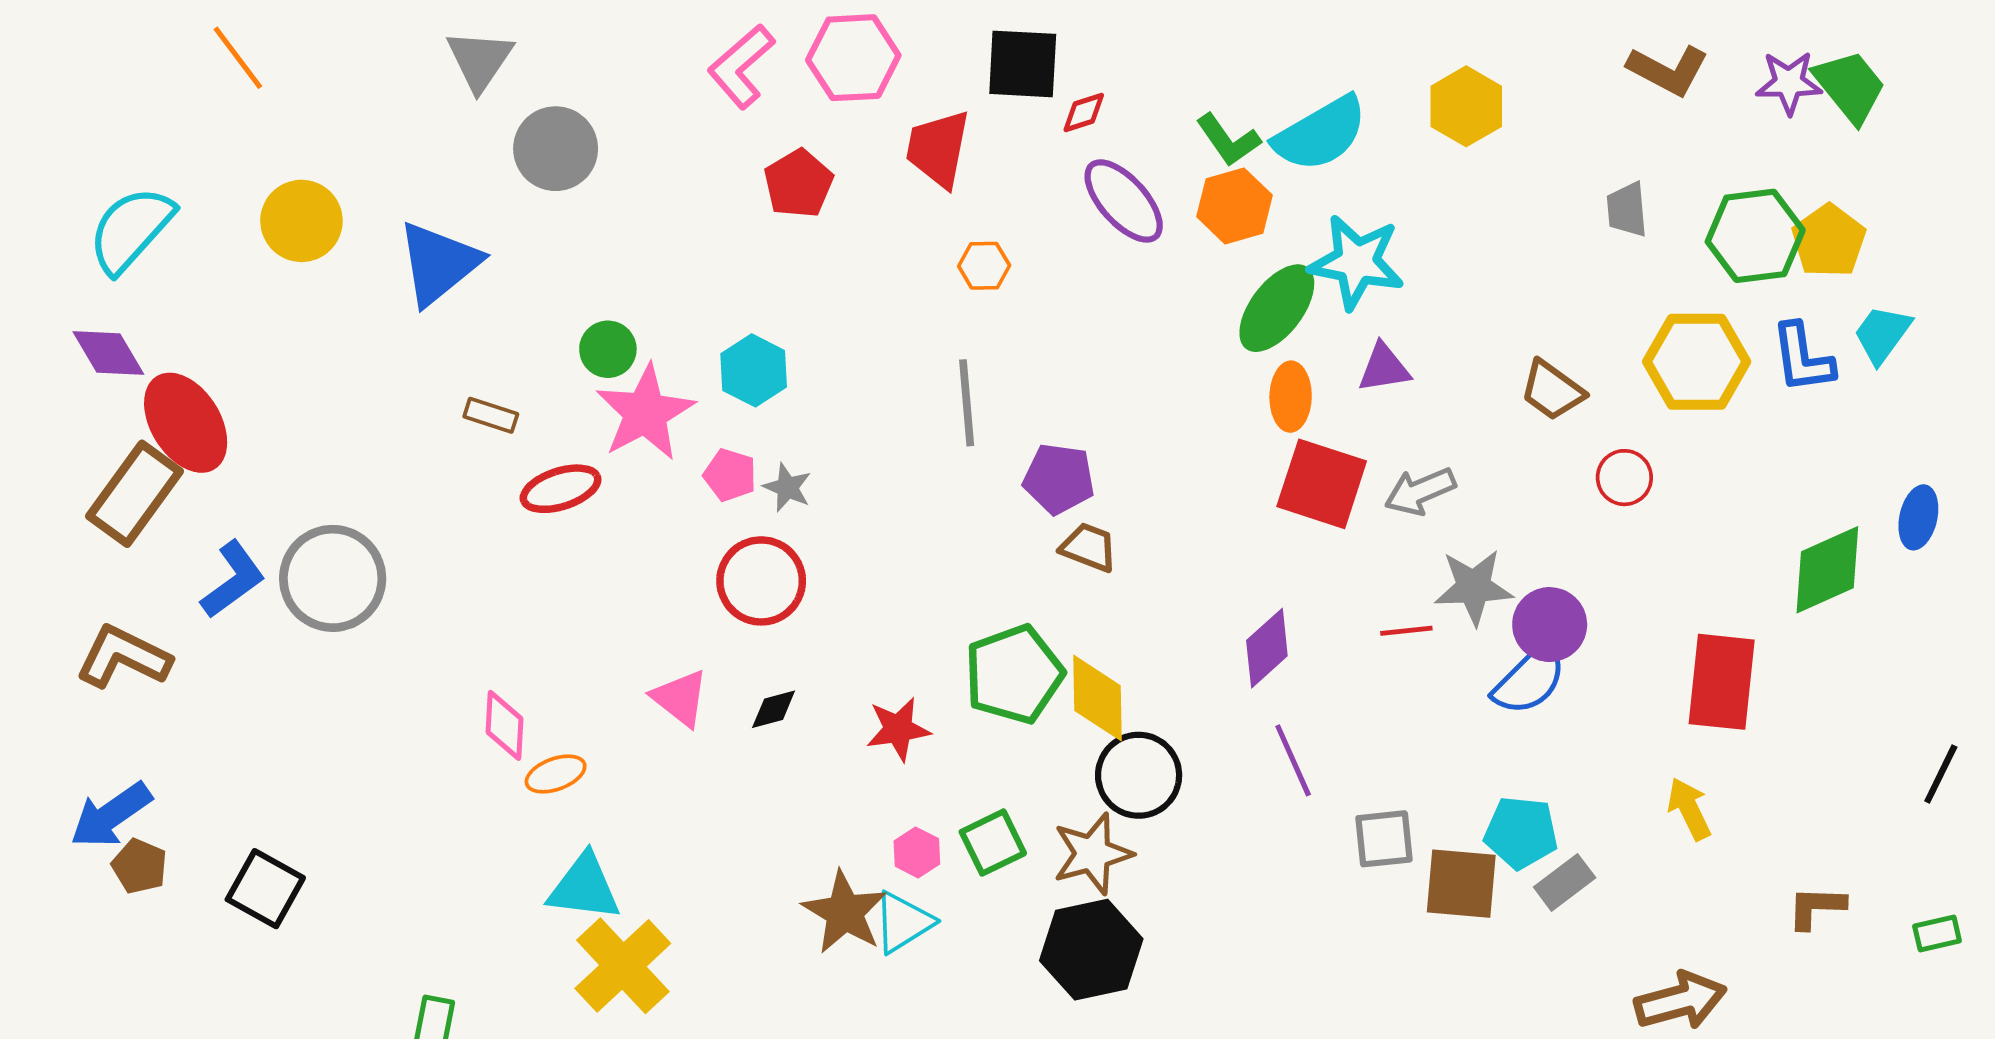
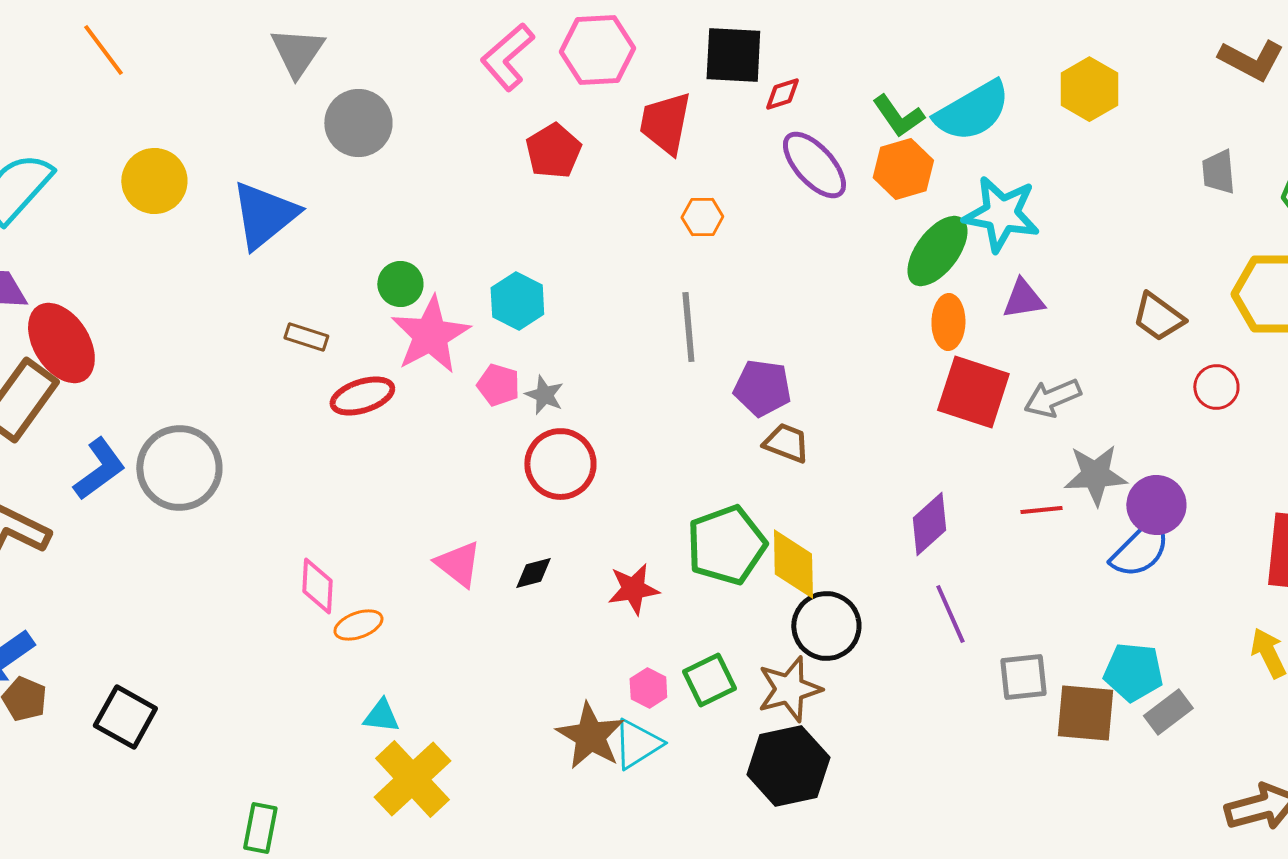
red circle: (761, 581) -> (560, 464), moved
cyan triangle: (584, 887) -> (381, 716), size x0.6

